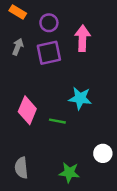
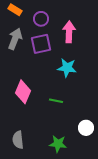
gray arrow: (18, 47) -> (15, 39), size x1.5
cyan star: (80, 98) -> (67, 68), moved
green line: (57, 121) -> (56, 101), moved

